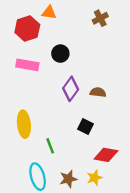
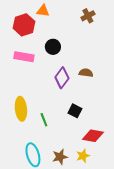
brown semicircle: (98, 92) -> (86, 73), moved
green line: (50, 146) -> (44, 120), moved

